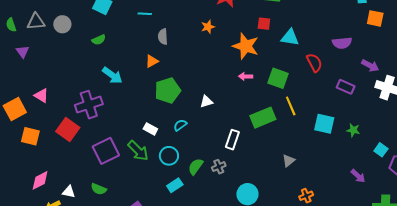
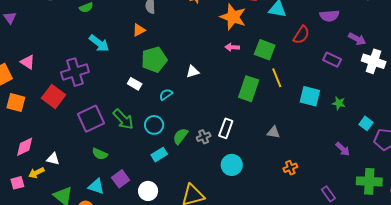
red semicircle: (314, 63) -> (301, 35), turned 60
green rectangle: (263, 118) -> (249, 89), turned -50
white rectangle: (150, 129) -> (135, 84), moved
white rectangle: (232, 140) -> (226, 128), moved
gray triangle: (289, 161) -> (273, 132), turned 48
green semicircle: (99, 189) -> (100, 154), moved

